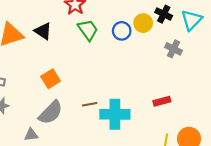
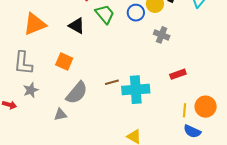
black triangle: (43, 31) -> (77, 26), moved
gray cross: (173, 49) -> (162, 35), moved
orange square: (51, 79) -> (64, 62), moved, turned -30

